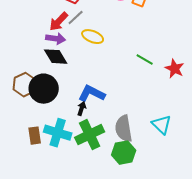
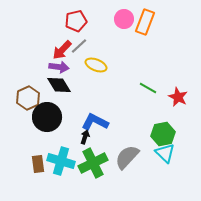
brown hexagon: (25, 85) -> (28, 98), moved
gray semicircle: (124, 129) -> (127, 157), turned 52
green hexagon: (124, 153) -> (163, 134), moved

